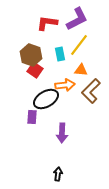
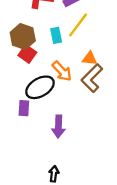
orange triangle: (81, 70) -> (90, 58), moved
orange arrow: (65, 85) -> (62, 71), turned 54

